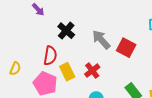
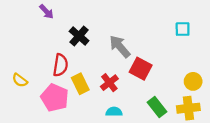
red square: (126, 48) -> (141, 69), moved
yellow semicircle: (15, 69) -> (20, 80), turned 104

